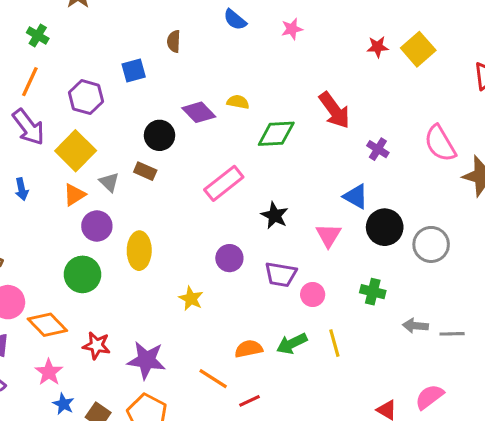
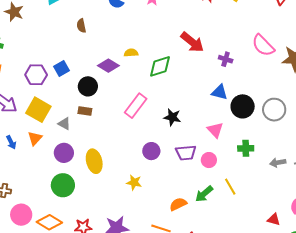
blue square: (134, 70) -> (61, 69), moved
orange triangle: (74, 195) -> (35, 138), moved
pink triangle: (328, 235) -> (215, 130), moved

